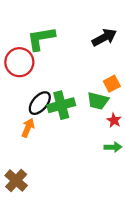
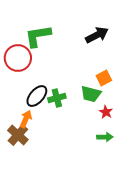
green cross: (61, 105) -> (57, 98), size x0.7
brown cross: (16, 180) -> (18, 135), moved

